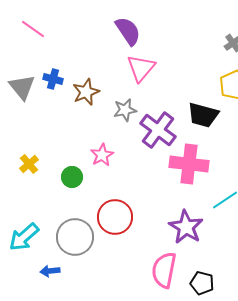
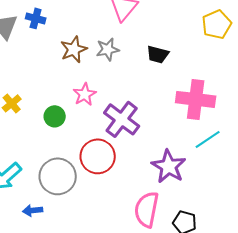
brown star: (86, 92) -> (74, 49), moved
black trapezoid: (203, 115) -> (158, 54), moved, size x0.7
purple cross: (158, 130) -> (122, 119), moved
pink cross: (189, 164) -> (196, 99), moved

